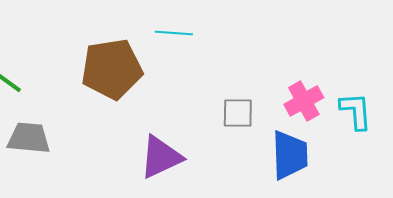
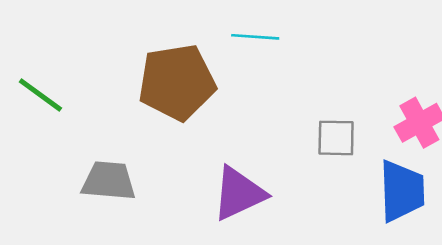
gray trapezoid: (29, 138) -> (109, 181), moved

